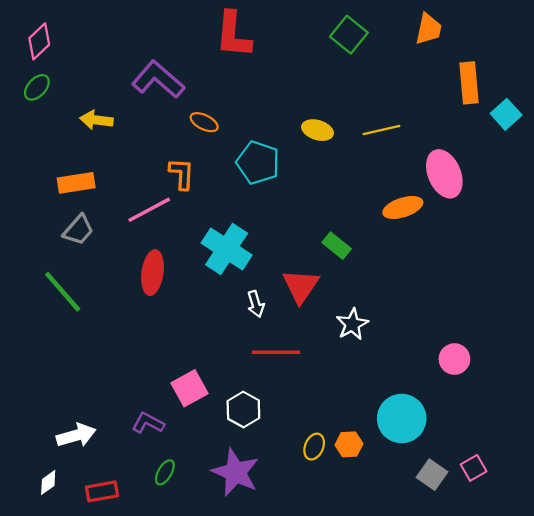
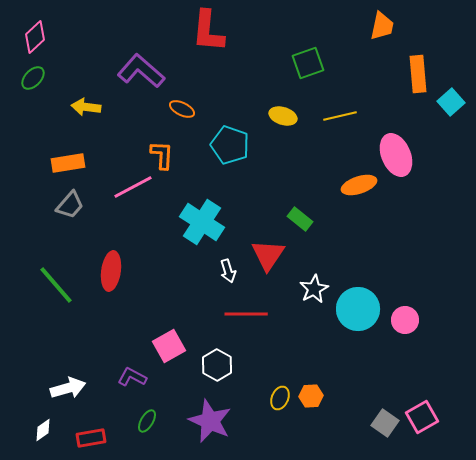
green square: (349, 35) -> (308, 63), moved, turned 32
red ellipse: (153, 273) -> (111, 271), moved
green line: (63, 292) -> (56, 285), moved
cyan circle: (402, 419) -> (358, 309), moved
pink square: (474, 468) -> (422, 417), size x1.4

